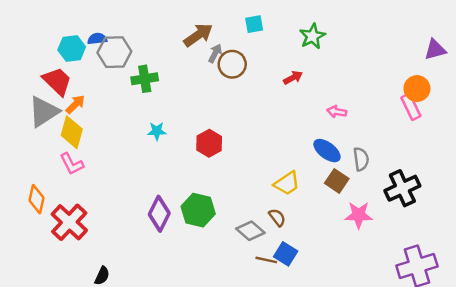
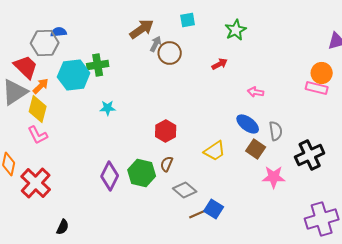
cyan hexagon: (72, 48) -> (74, 75), moved, size x1.4
gray hexagon: (114, 52) -> (45, 43), moved
pink rectangle: (411, 107) -> (317, 88), turned -50
red hexagon: (209, 143) -> (166, 131), moved
brown semicircle: (277, 217) -> (167, 164), moved, turned -119
brown line: (266, 260) -> (198, 214), turned -36

